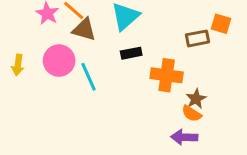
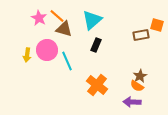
black rectangle: (131, 53) -> (96, 45), turned -56
yellow arrow: (18, 65) -> (27, 55), moved
orange cross: (167, 75) -> (97, 85), moved, turned 30

